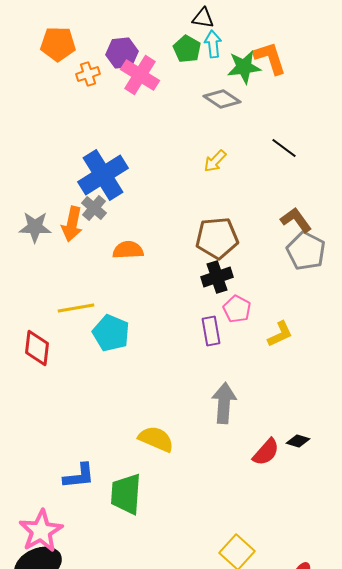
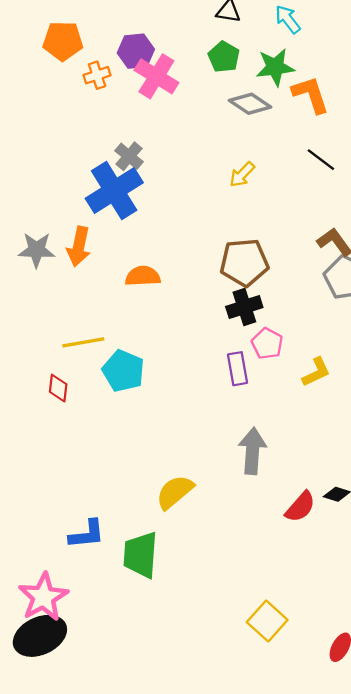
cyan arrow: (213, 44) -> (288, 19), moved, turned -32
green pentagon: (187, 49) -> (224, 57), moved
orange L-shape: (270, 58) -> (311, 95), moved
gray cross: (94, 208) -> (129, 156), moved
red diamond: (37, 348) -> (58, 388), moved, size x0.7
yellow semicircle: (156, 439) -> (175, 492), turned -63

